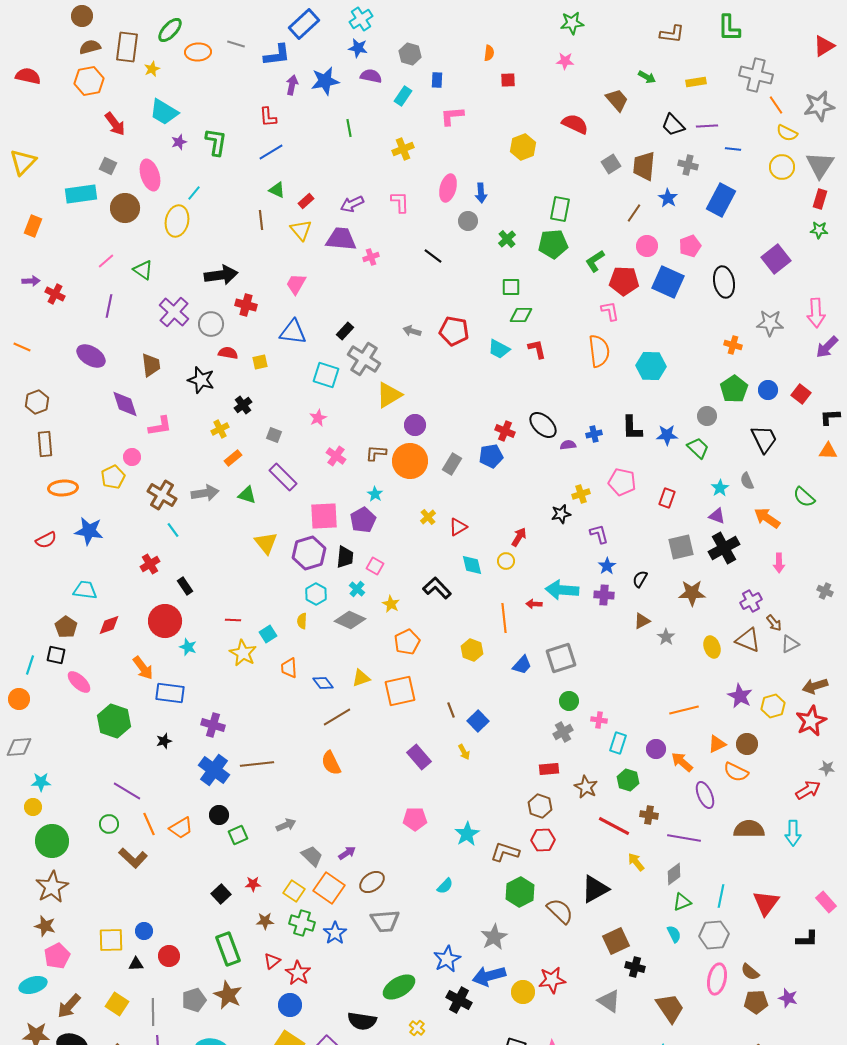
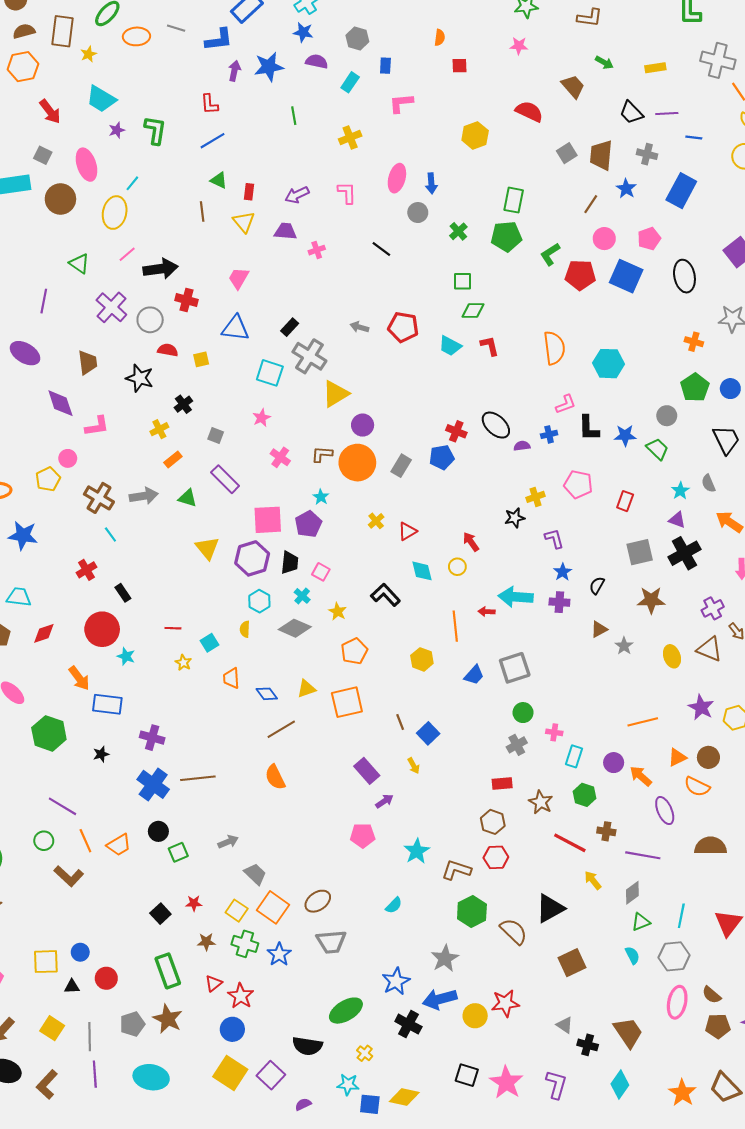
brown L-shape: (672, 34) -> (590, 18), moved
red rectangle: (306, 201) -> (249, 192), turned -42
purple trapezoid: (341, 239) -> (285, 231), size x0.7
pink line: (106, 261) -> (127, 254), moved
pink L-shape: (610, 311) -> (566, 404), moved, turned 80
red arrow: (519, 537) -> (471, 542), turned -66
yellow star: (243, 653) -> (183, 663), size x0.6
purple arrow: (347, 853) -> (384, 801), moved
black cross: (635, 967) -> (588, 1045), moved
gray triangle: (609, 1001) -> (565, 1025), size x0.7

